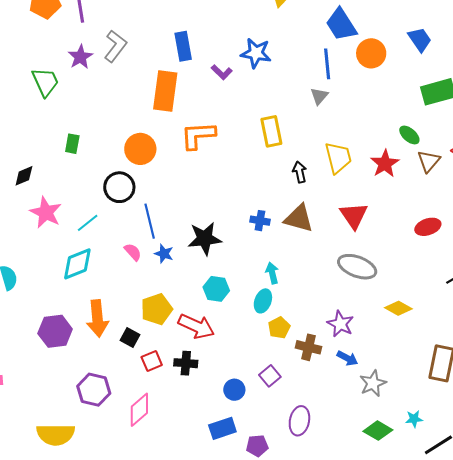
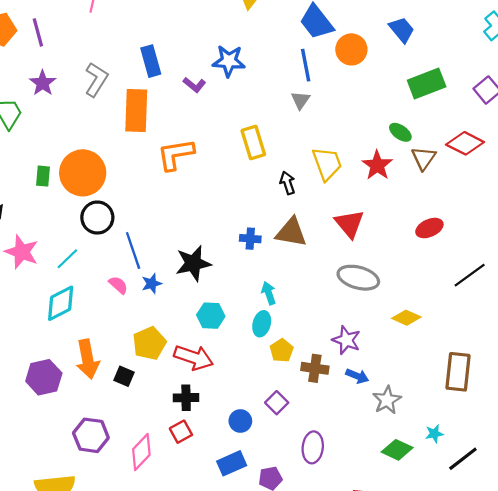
gray L-shape: (115, 46) -> (96, 79), moved
orange circle: (140, 149) -> (83, 173), moved, size x1.4
blue star: (164, 254) -> (152, 284), turned -30
red square: (152, 361) -> (181, 432), moved

